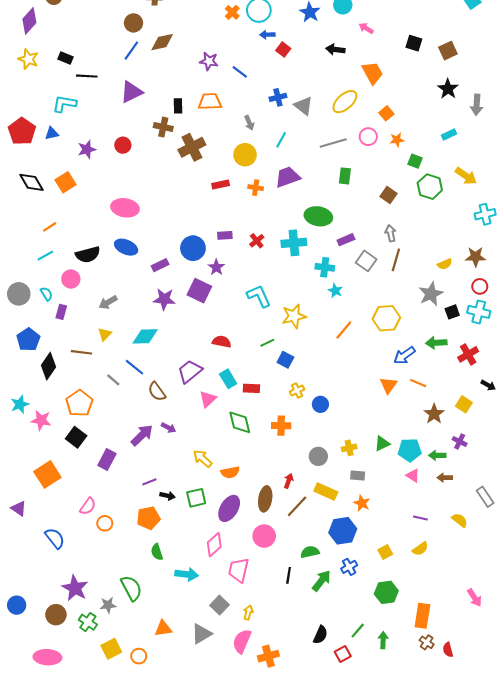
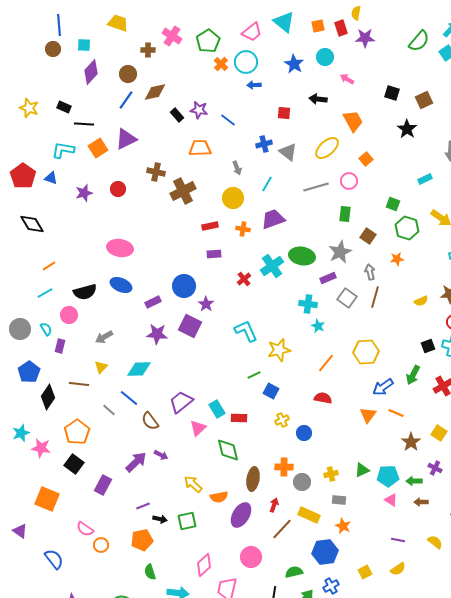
purple diamond: (29, 21) -> (91, 72), moved
red square: (283, 50) -> (284, 113), moved, turned -32
black star: (448, 89) -> (407, 129), moved
black rectangle: (178, 106) -> (177, 115), moved, turned -40
blue triangle: (52, 133) -> (51, 178), turned 32
orange star: (397, 140) -> (397, 259), moved
green rectangle: (345, 176) -> (345, 214), moved
orange square: (65, 182) -> (98, 148), moved
purple rectangle: (225, 235) -> (214, 254), moved
cyan cross: (294, 243) -> (272, 266), moved, turned -30
gray star: (431, 294) -> (340, 252), moved
red semicircle: (222, 342) -> (323, 398), moved
green arrow: (436, 343) -> (413, 375), turned -60
orange cross: (281, 426) -> (284, 467), moved
orange square: (47, 474) -> (47, 499), turned -35
brown ellipse: (265, 499) -> (253, 479), moved
pink semicircle: (88, 506) -> (85, 529), turned 90
purple ellipse: (229, 508) -> (241, 515), moved

